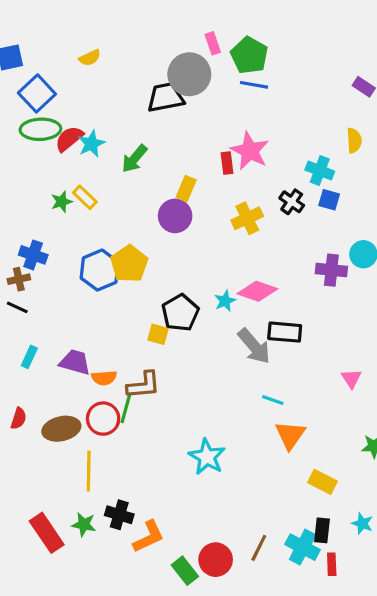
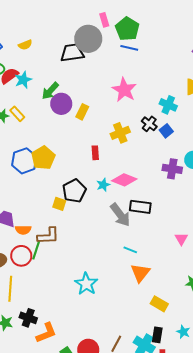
yellow semicircle: (90, 58) -> (25, 45), moved
red rectangle: (227, 163) -> (95, 153), moved
blue square: (329, 200) -> (166, 131), moved, turned 32
purple circle: (175, 216) -> (61, 104), moved

